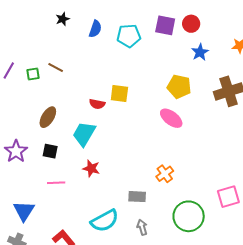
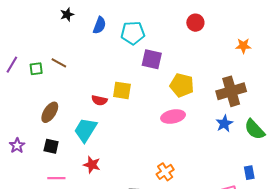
purple square: (165, 25) -> (152, 59), moved
blue star: (200, 52) -> (224, 124), moved
pink ellipse: (171, 118) -> (173, 117), turned -50
purple star: (16, 151) -> (17, 146), size x0.7

